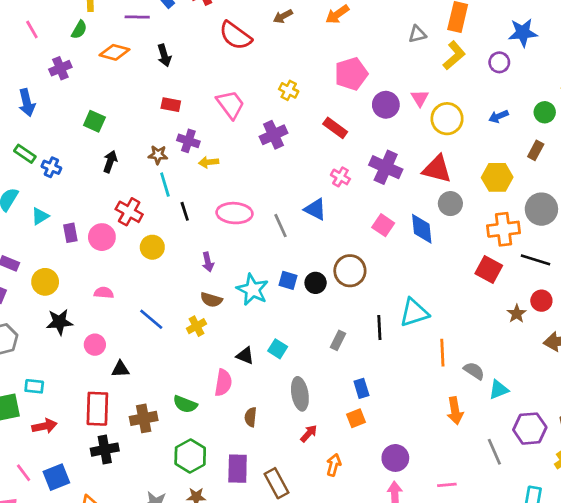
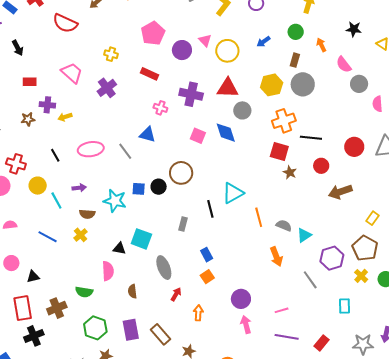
cyan line: (165, 185) -> (56, 200), moved
gray circle: (541, 209) -> (303, 84), moved
purple arrow: (208, 262) -> (79, 188), turned -72
brown star: (517, 314) -> (290, 172), moved
cyan square: (278, 349) -> (141, 239), size x1.5

